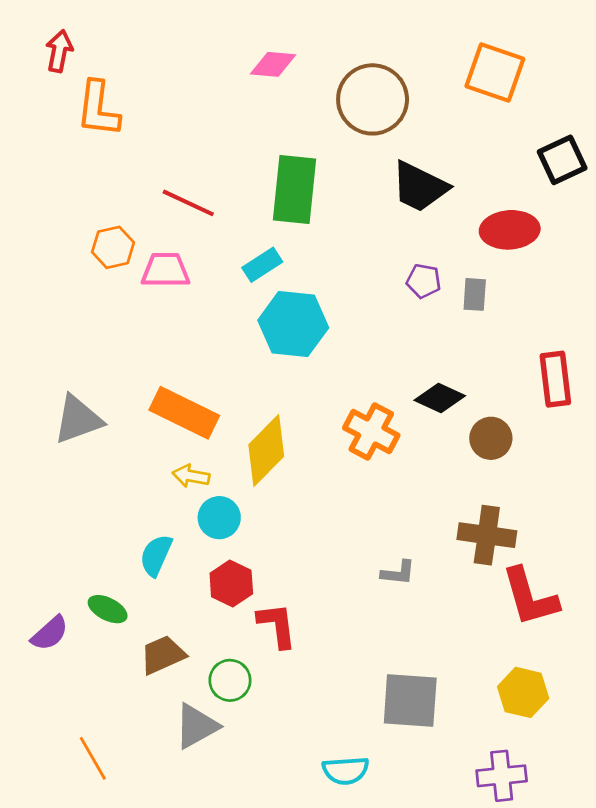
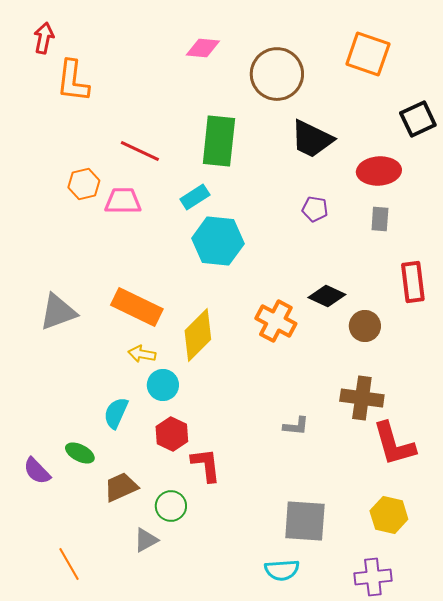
gray rectangle: (475, 294) -> (380, 219), moved
purple semicircle: (50, 633) -> (37, 471), turned 88
gray triangle: (196, 726) -> (146, 540), size x0.7
cyan semicircle: (346, 770) -> (282, 570), moved

